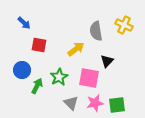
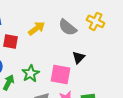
gray semicircle: (96, 31) -> (68, 27), turned -42
yellow arrow: (76, 49) -> (37, 28), moved

